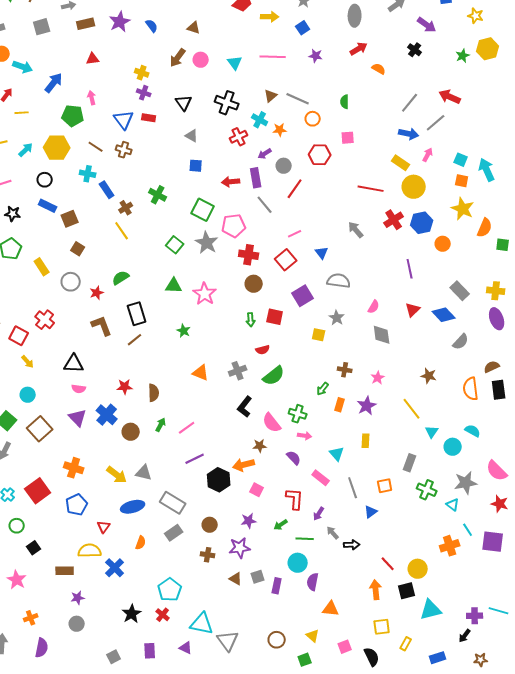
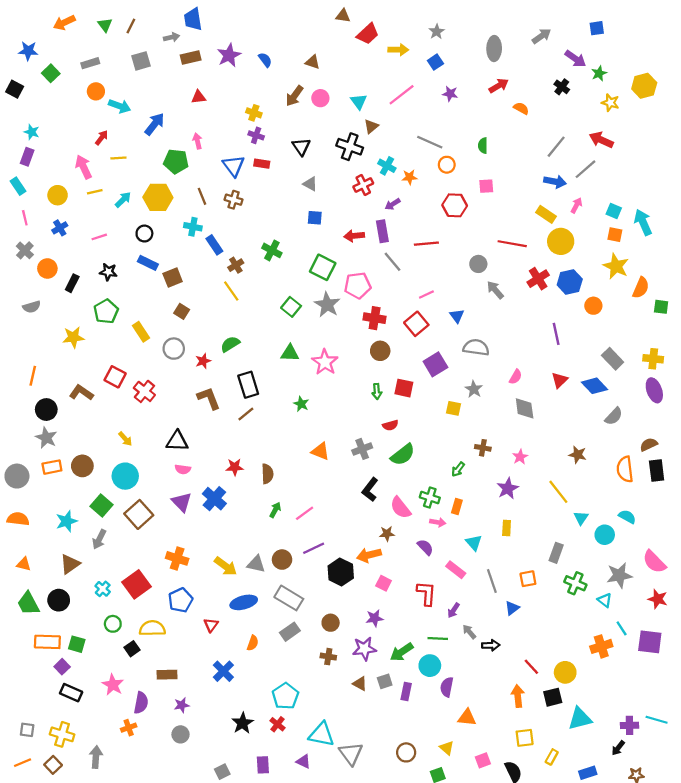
yellow star: (476, 16) -> (610, 103), moved
green star: (463, 56) -> (599, 73), moved
pink line: (273, 57) -> (402, 95), turned -40
brown triangle: (271, 96) -> (371, 126), moved
brown line: (96, 147) -> (202, 196), turned 35
gray circle: (284, 166) -> (478, 264), moved
red line: (295, 189) -> (426, 244), turned 50
red square: (19, 336) -> (115, 377), moved
cyan circle: (28, 395) -> (125, 476), size x1.5
orange rectangle: (340, 405) -> (457, 507), moved
brown circle: (131, 432) -> (282, 560), moved
green arrow: (281, 525) -> (402, 652), moved, size x1.5
yellow semicircle: (90, 551) -> (152, 628), moved
purple semicircle: (42, 648) -> (141, 703), moved

